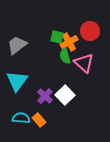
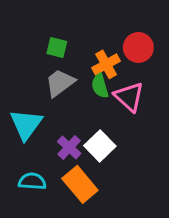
green square: (57, 37) -> (57, 47), moved
gray trapezoid: (17, 45) -> (60, 83), moved
orange rectangle: (39, 120) -> (80, 184), moved, size x1.6

